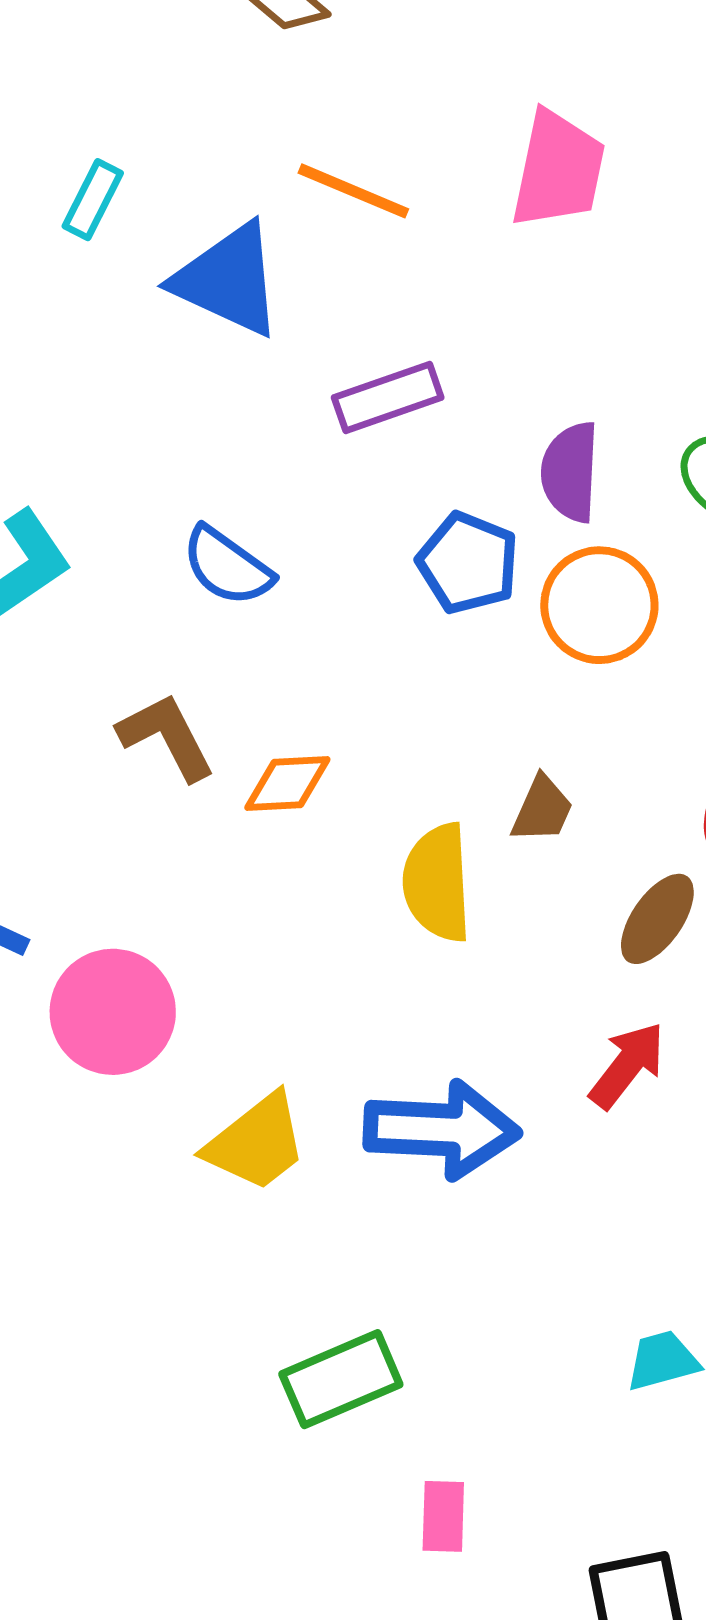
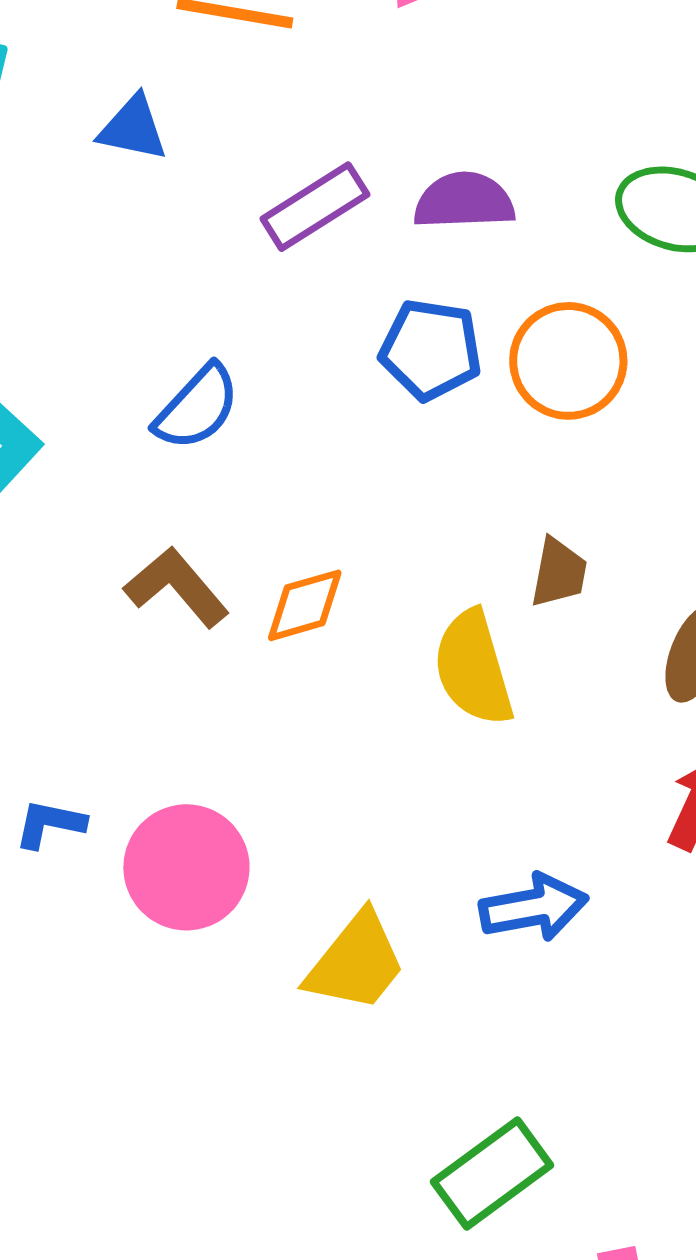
blue triangle: (228, 280) -> (133, 128), size x0.6
purple semicircle: (570, 472) -> (464, 201), moved, turned 98
blue semicircle: (227, 566) -> (197, 407), turned -70
blue arrow: (442, 1130) -> (534, 907), size x0.7

